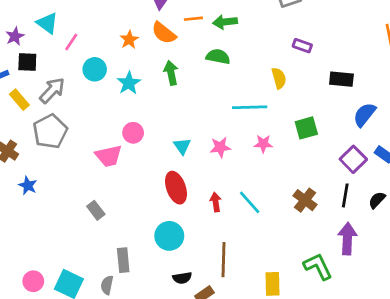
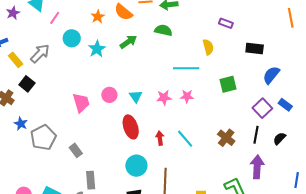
black square: (27, 62) -> (27, 84), moved, turned 35
green arrow: (171, 73) -> (128, 42), turned 66
gray pentagon: (50, 131) -> (43, 138), moved
pink circle: (133, 133) -> (109, 95), moved
pink star: (263, 144) -> (187, 96), moved
pink trapezoid: (109, 156) -> (81, 103), turned -95
gray rectangle: (96, 210) -> (76, 150), moved
cyan circle: (169, 236) -> (136, 166), moved

